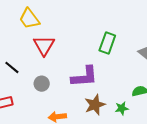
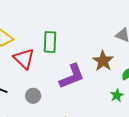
green rectangle: (107, 43) -> (50, 42), moved
brown star: (95, 105) -> (103, 61), moved

